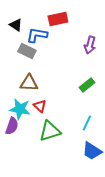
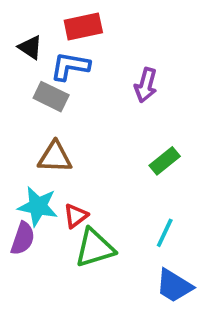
red rectangle: (58, 19) -> (83, 27), moved
purple arrow: (90, 45) -> (146, 85), moved
red triangle: (40, 106) -> (76, 216), moved, turned 40

